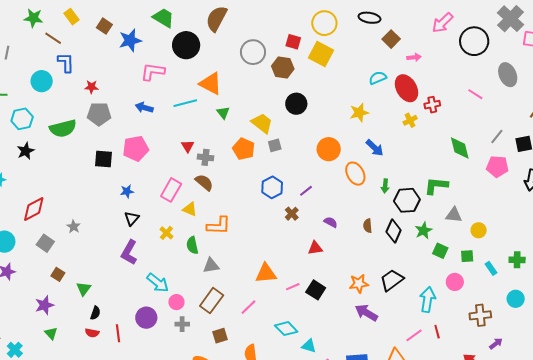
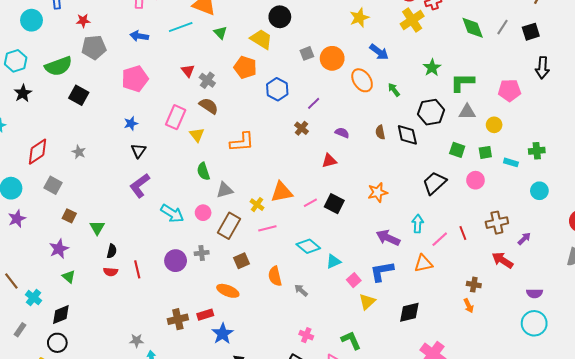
black circle: (296, 104) -> (280, 17), moved
yellow cross: (410, 120) -> (412, 20), size x1.6
gray square: (275, 145) -> (307, 53), moved
green diamond: (460, 148) -> (473, 28), moved
gray cross: (206, 157) -> (207, 80), turned 35
black square: (103, 159) -> (79, 95), moved, turned 30
pink pentagon: (497, 167) -> (509, 90), moved
green arrow: (385, 186) -> (394, 90), turned 144
green L-shape: (436, 186) -> (462, 82), moved
blue hexagon: (272, 187) -> (277, 89), moved
black hexagon: (407, 200) -> (431, 112), moved
yellow triangle: (190, 209) -> (197, 135), turned 35
orange L-shape: (219, 226) -> (242, 142), moved
gray star: (74, 227) -> (79, 152), moved
green star: (424, 230) -> (432, 68), moved
black diamond: (394, 231) -> (407, 135), turned -30
yellow cross: (166, 233) -> (257, 205), moved
purple L-shape: (129, 252) -> (140, 186), turned 30
cyan rectangle: (491, 268) -> (511, 162), turned -32
black trapezoid: (392, 280) -> (434, 183), moved
cyan arrow: (428, 300) -> (418, 224), moved, size x0.7
pink circle: (176, 302) -> (203, 213), moved
pink line: (248, 307) -> (267, 228), turned 36
purple arrow: (366, 313) -> (388, 238), moved
brown cross: (480, 315) -> (497, 223), moved
purple circle: (146, 318) -> (176, 261), moved
cyan triangle: (309, 346) -> (333, 261), turned -35

